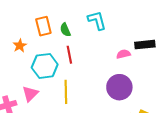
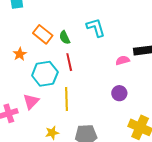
orange rectangle: (43, 26) -> (43, 34), turned -36
purple circle: (119, 87) -> (119, 93), size x0.6

